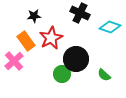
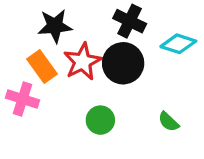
black star: (34, 16) -> (55, 26), size x1.5
black circle: (76, 59) -> (123, 63), moved
pink cross: (14, 61) -> (22, 99), turned -30

